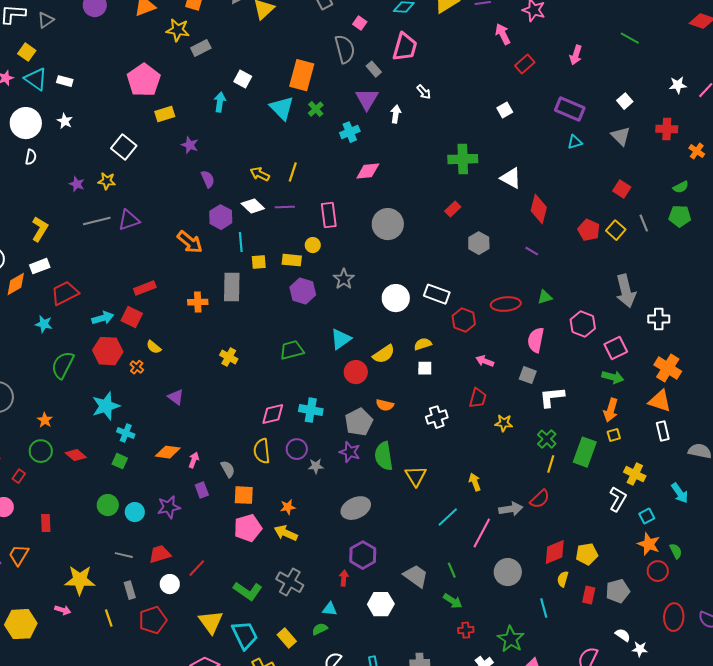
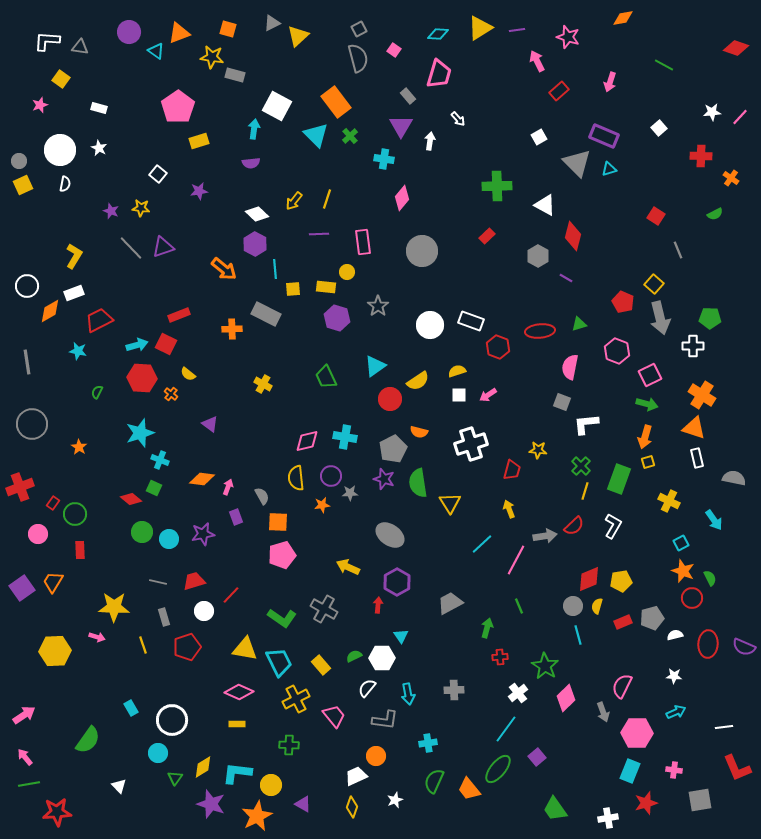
gray triangle: (46, 20) -> (80, 47), turned 42
gray rectangle: (201, 48) -> (235, 75), turned 42
gray semicircle: (345, 49) -> (358, 58), moved
orange rectangle: (302, 75) -> (336, 102), turned -52
cyan triangle: (36, 79) -> (156, 51), moved, size x0.7
white square: (243, 79) -> (277, 106), size x1.6
cyan cross: (350, 132) -> (384, 159), turned 30
gray triangle: (621, 136) -> (577, 163), moved, size x1.4
purple star: (190, 145) -> (199, 191), moved, turned -30
white square: (124, 147) -> (158, 174), size x0.7
pink diamond: (368, 171) -> (402, 198), turned -45
yellow arrow: (260, 174) -> (294, 201), turned -78
purple semicircle: (208, 179) -> (251, 163), moved, turned 108
white diamond: (253, 206) -> (257, 214), moved
green pentagon: (680, 216) -> (710, 318), moved
gray line: (97, 221) -> (131, 248), turned 60
red pentagon: (589, 230) -> (623, 302), moved
yellow square: (616, 230) -> (654, 284), moved
gray hexagon: (479, 243) -> (538, 256), moved
gray rectangle: (232, 287) -> (266, 314), turned -64
green trapezoid: (292, 350) -> (326, 377), turned -100
pink arrow: (485, 361) -> (488, 395), moved, turned -54
green semicircle: (63, 365) -> (97, 392), size x0.5
red trapezoid: (478, 398) -> (512, 470), moved
white cross: (437, 417) -> (471, 444), size x1.5
green circle: (41, 451) -> (75, 514), moved
red diamond: (76, 455) -> (131, 499), moved
white L-shape: (618, 499) -> (613, 526), moved
orange star: (288, 507) -> (322, 505), moved
gray ellipse: (356, 508) -> (390, 535), turned 60
yellow arrow: (286, 533) -> (348, 567), moved
green line: (452, 570) -> (519, 606), moved
gray circle: (508, 572) -> (573, 606), moved, size x0.7
gray trapezoid: (416, 576) -> (450, 603), turned -64
red rectangle: (589, 595) -> (623, 622), turned 54
green arrow: (453, 601) -> (487, 628), turned -108
white hexagon: (381, 604) -> (382, 658), moved
cyan triangle: (330, 609) -> (401, 636), moved, turned 49
yellow triangle: (211, 622) -> (245, 649), turned -44
white semicircle: (623, 635) -> (675, 635), moved, turned -49

